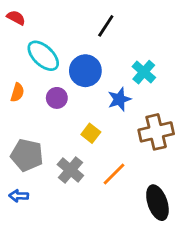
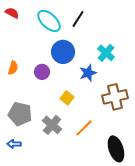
cyan ellipse: (43, 56) -> (49, 21), moved

